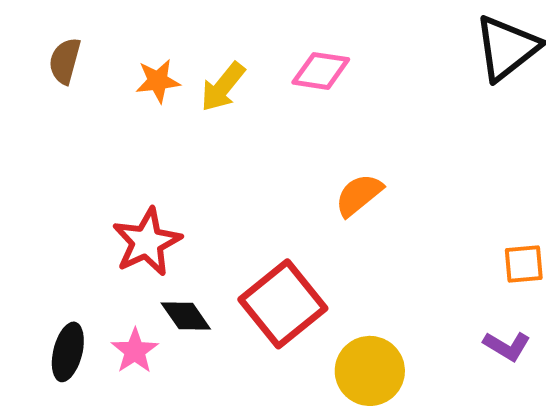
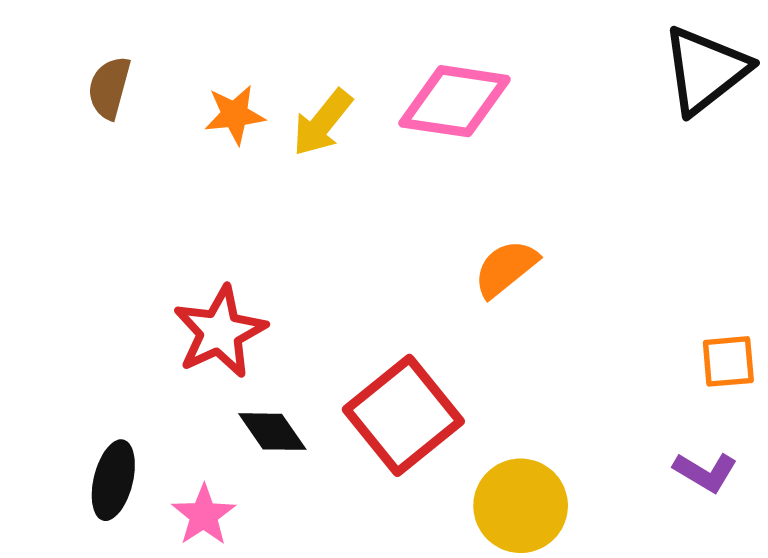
pink diamond: (321, 71) -> (455, 101), size x1.4
pink star: (135, 351) -> (204, 515), moved

